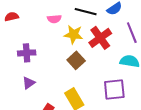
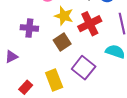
purple cross: (27, 53) -> (29, 28), moved
purple square: (114, 89) -> (84, 68), moved, turned 35

